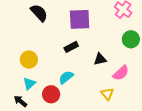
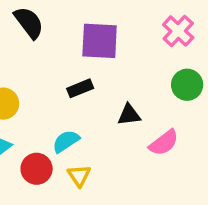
yellow triangle: (107, 94) -> (79, 176), moved

